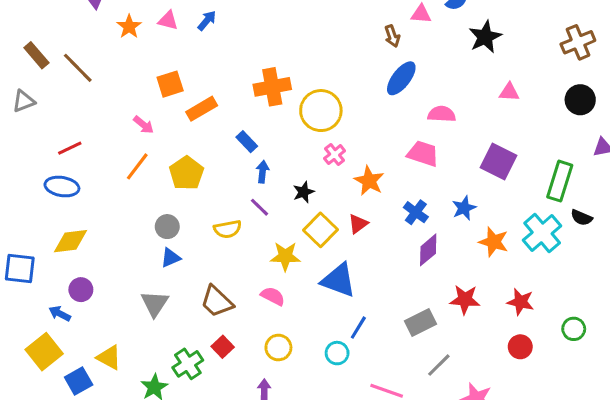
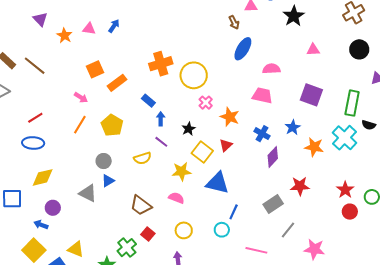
red star: (521, 302) -> (345, 190), moved, turned 30
gray triangle: (155, 304) -> (88, 193), moved, turned -30
red circle: (520, 347) -> (350, 212), moved

